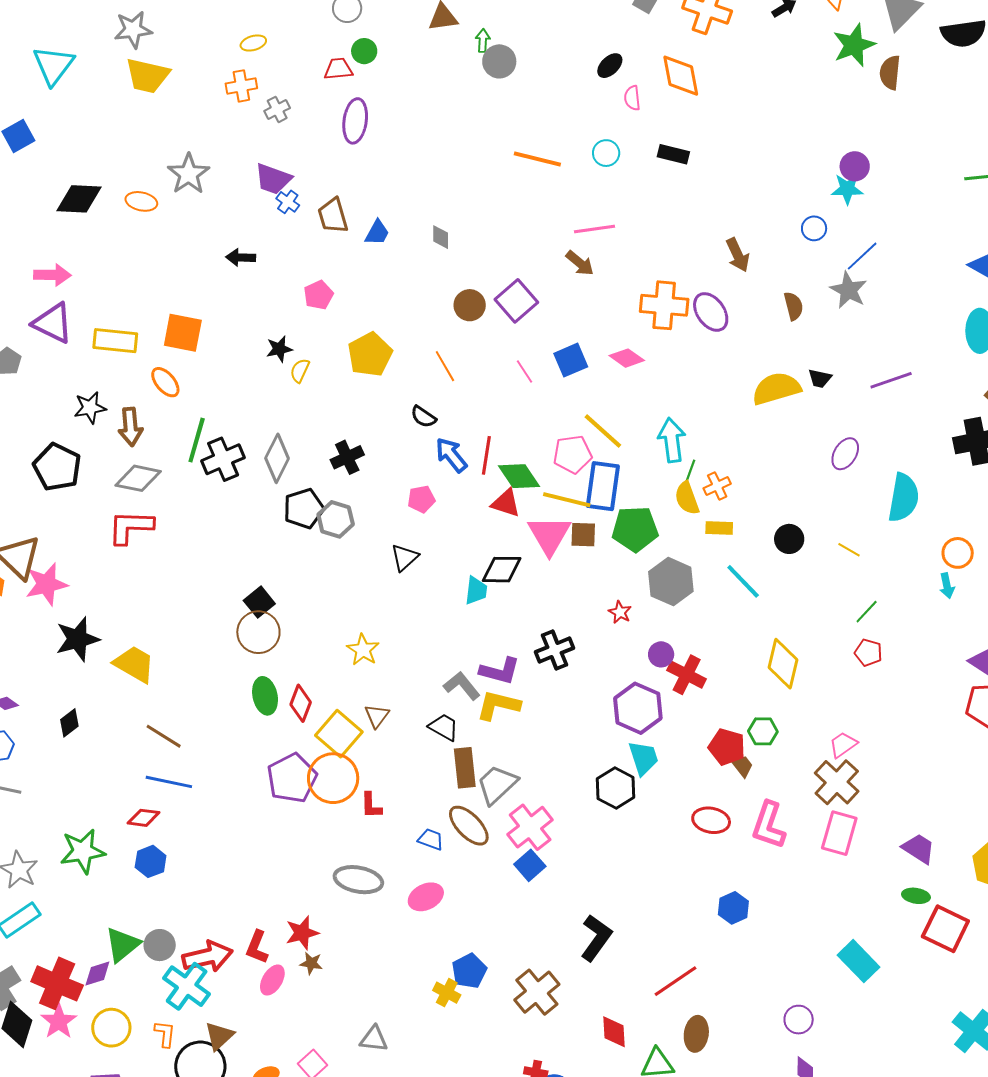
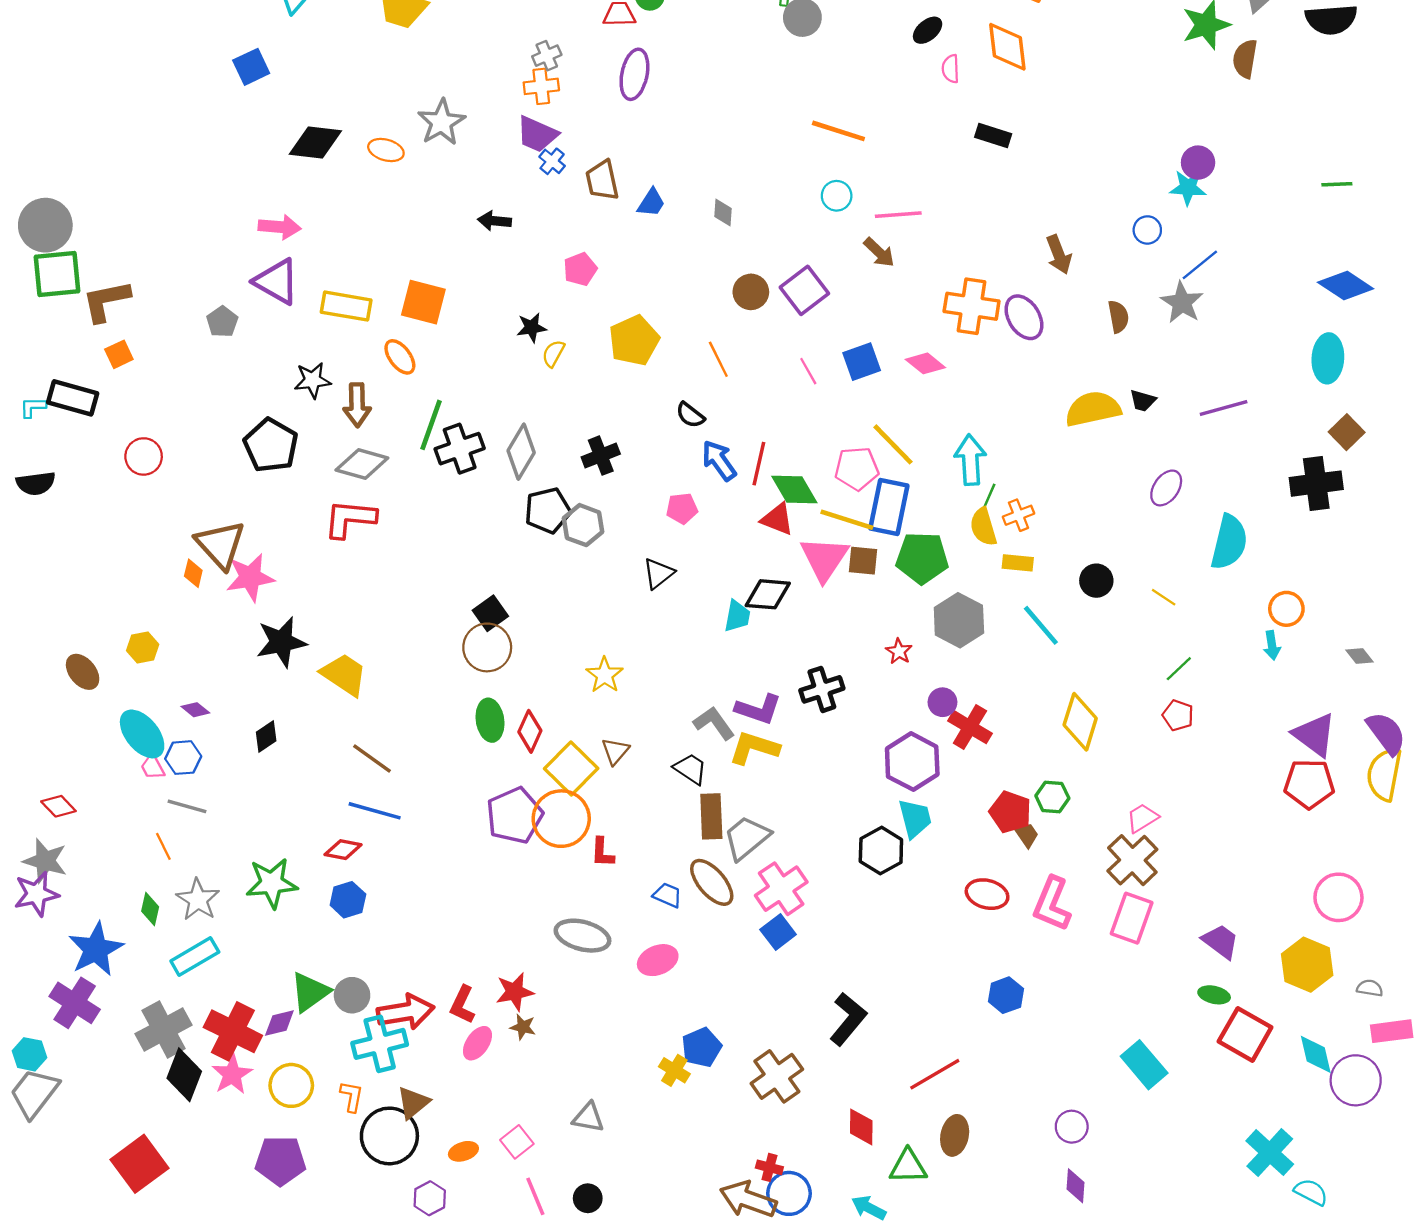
orange cross: (241, 86) -> (541, 86), moved
cyan circle: (606, 153) -> (837, 196), moved
cyan cross: (187, 986) -> (380, 1044), turned 36

